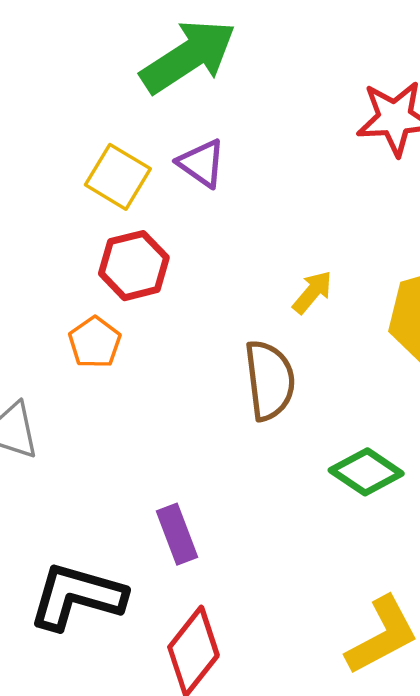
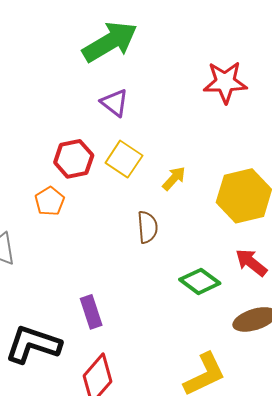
yellow square: (118, 177) -> (124, 159), moved
brown semicircle: (270, 380) -> (147, 227), size x0.7

